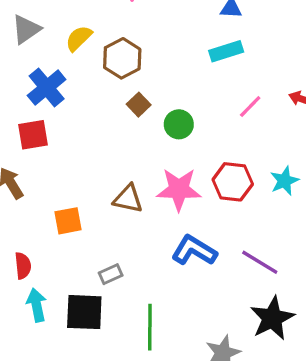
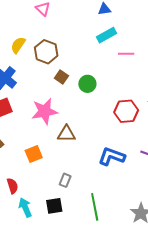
pink line: (250, 106) -> (126, 54), moved, turned 56
pink star: (179, 189) -> (45, 111), moved
gray rectangle: (111, 274) -> (65, 180), turned -32
black square: (84, 312) -> (54, 206), size x0.7

